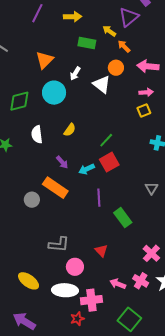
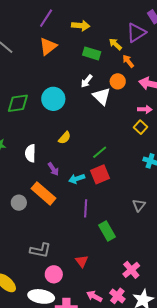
orange triangle: (45, 60) -> (48, 46), moved
white arrow: (75, 74) -> (87, 81), moved
yellow square: (144, 110) -> (141, 127), turned -32
white semicircle: (37, 134) -> (30, 153), moved

